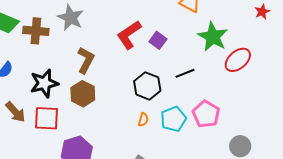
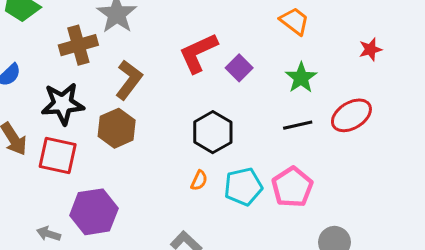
red star: (262, 12) -> (370, 49), moved
brown cross: (36, 31) -> (78, 45), moved, turned -30
green star: (213, 37) -> (301, 78), moved, size x0.7
black line: (185, 73) -> (298, 125), moved

